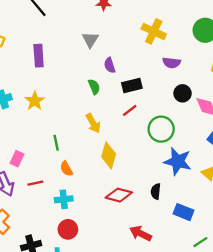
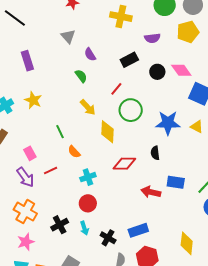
purple semicircle: (172, 63) -> (152, 38), moved
black rectangle: (132, 85) -> (129, 60), moved
black circle: (183, 93) -> (157, 72), moved
green circle: (161, 129) -> (131, 110), moved
pink rectangle: (17, 159) -> (30, 153), turned -40
cyan cross: (64, 199) -> (88, 177), moved
blue rectangle: (184, 212) -> (176, 182), moved

